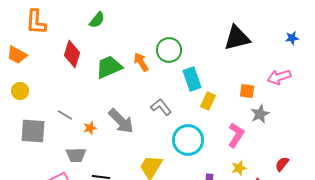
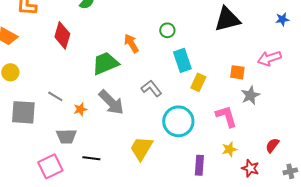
green circle: (169, 50) -> (167, 30), moved, size x0.6
green trapezoid: (109, 67) -> (105, 63), moved
pink L-shape: (236, 135) -> (226, 116), turned -50

